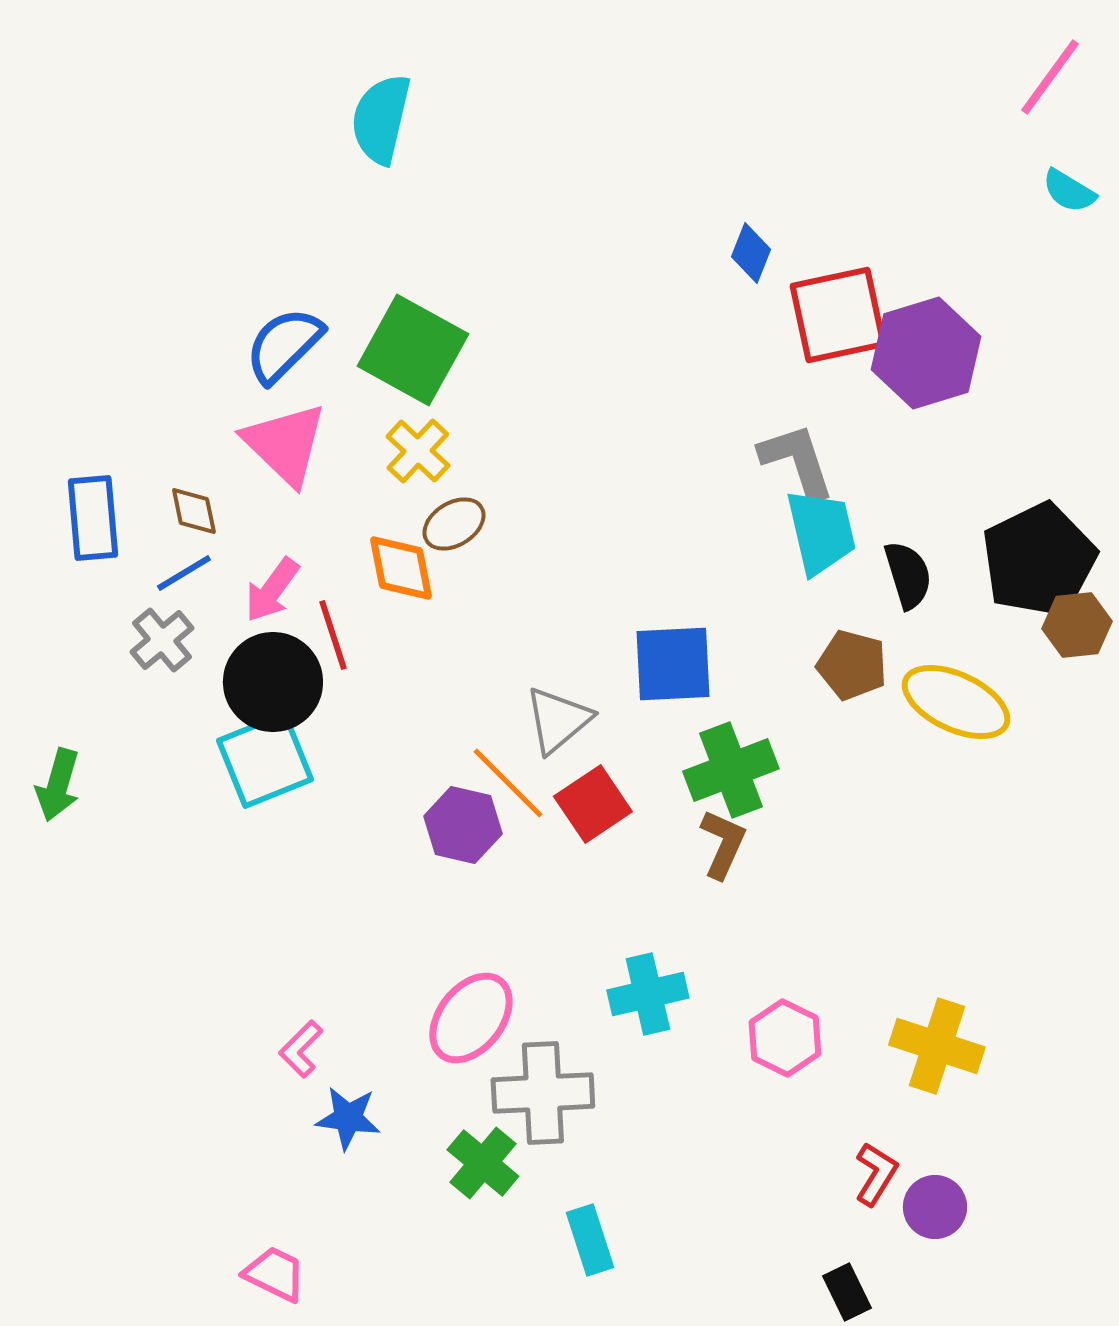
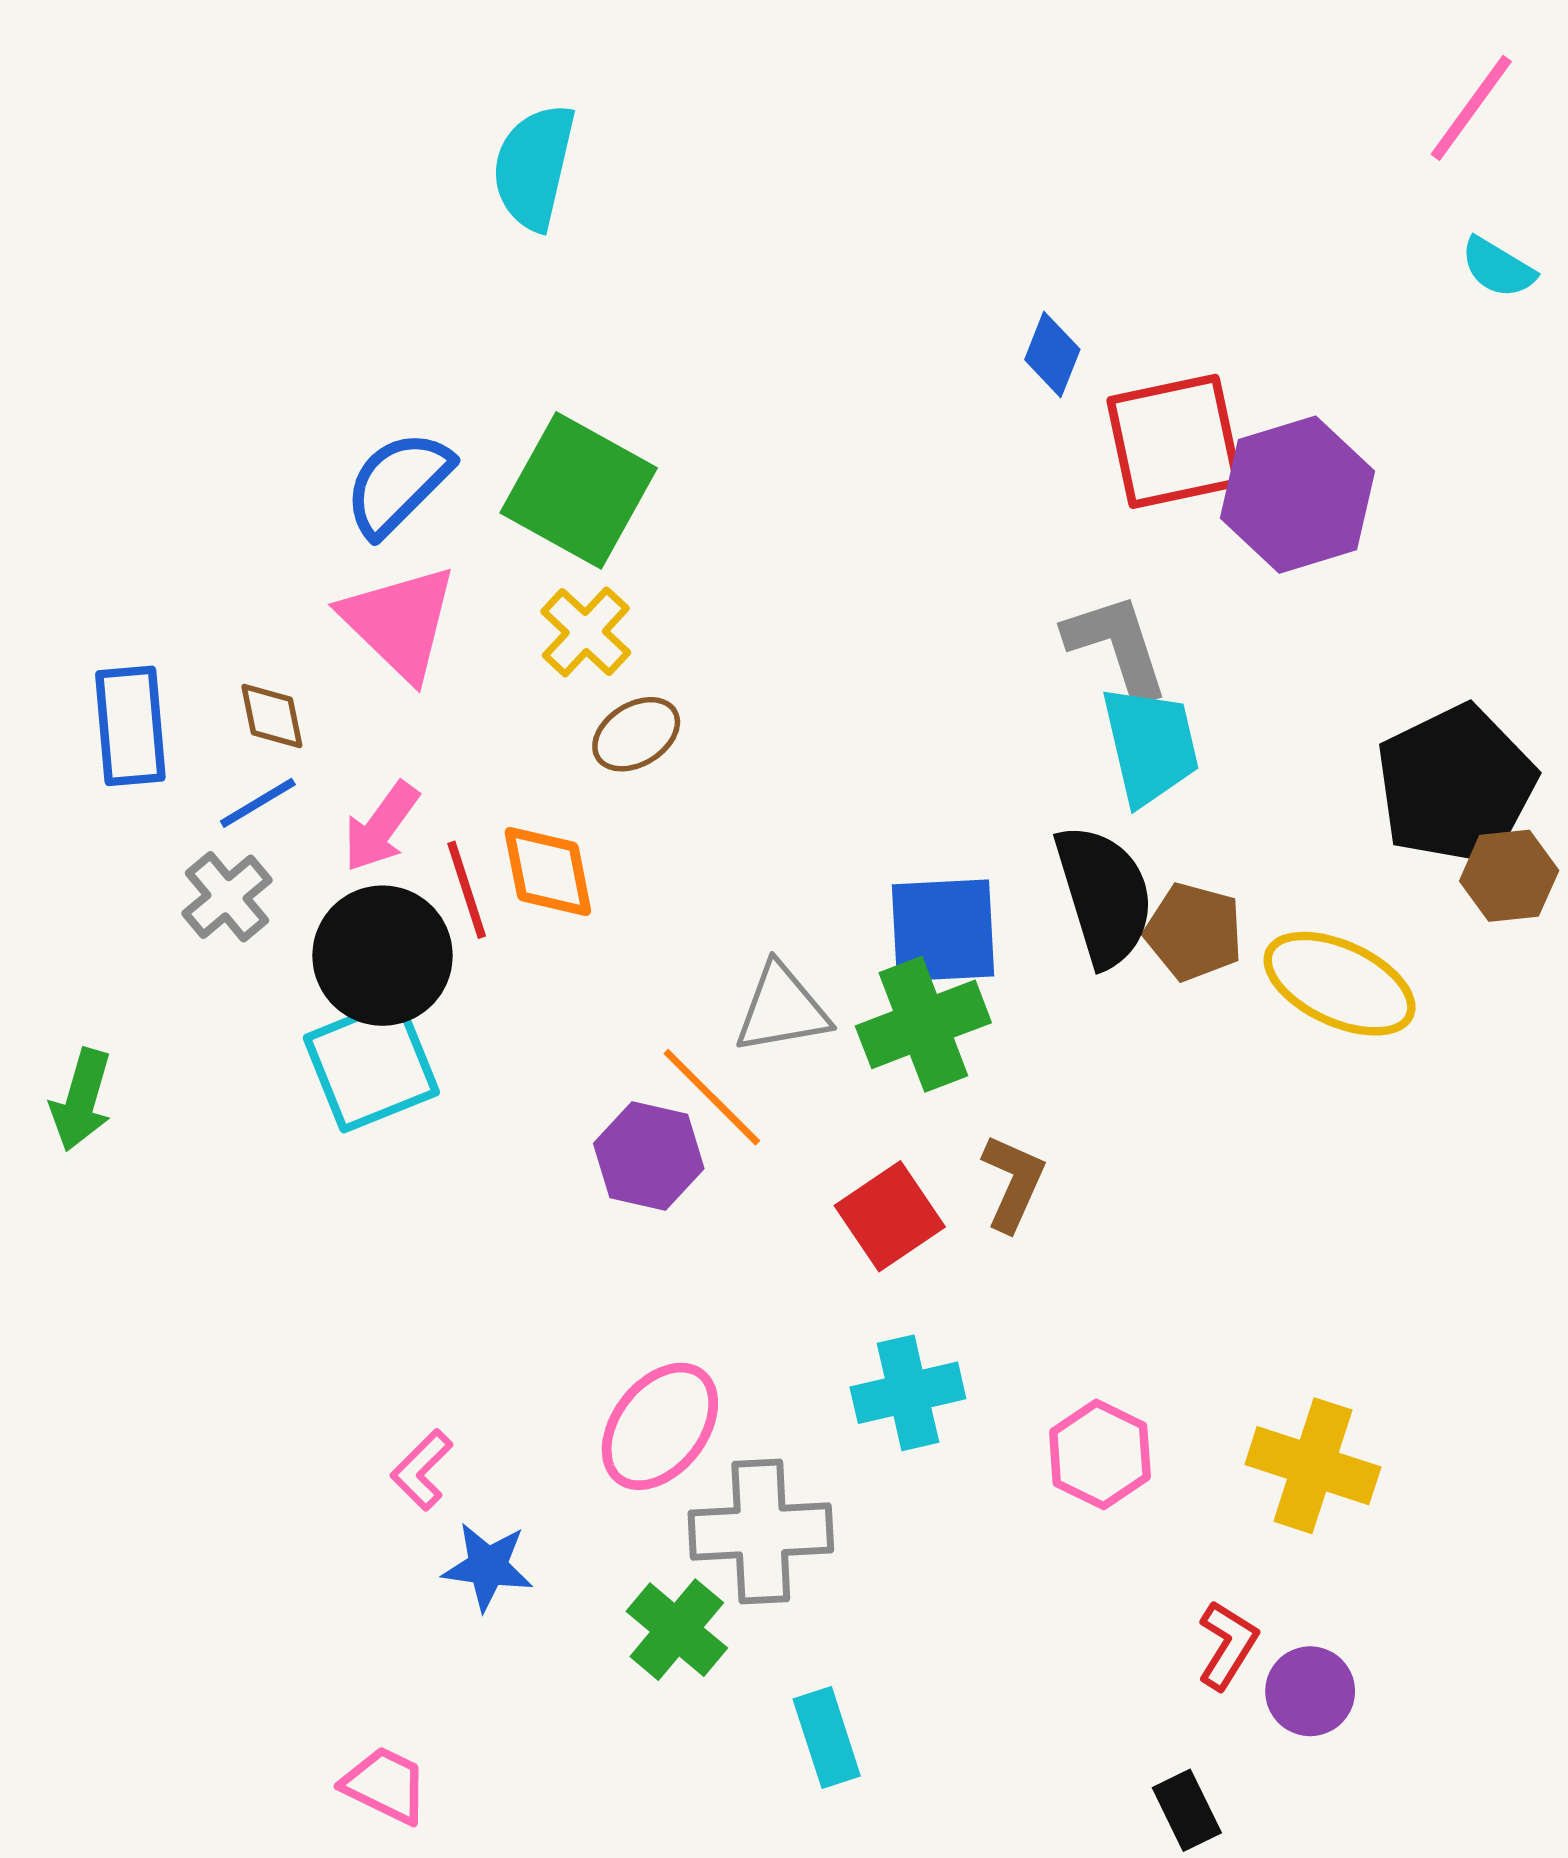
orange diamond: (401, 568) -> (548, 872), moved
black semicircle: (908, 575) -> (1104, 895), moved, size x1.5
gray triangle: (558, 720) -> (782, 1009), turned 30
green cross: (731, 770) -> (923, 1024), moved
red square: (593, 804) -> (890, 1216), moved

